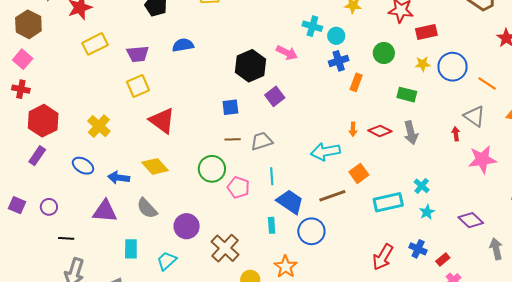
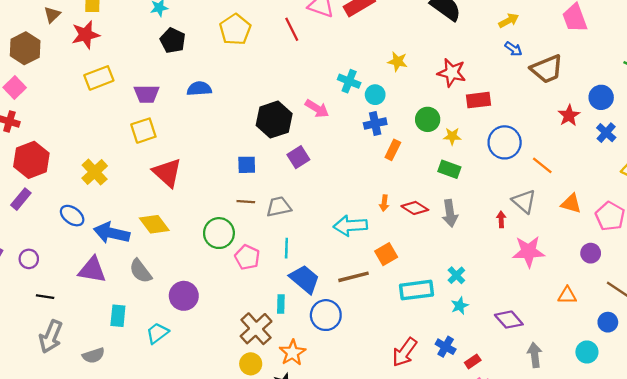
yellow star: (423, 64) -> (452, 136), moved
blue arrow: (119, 178) -> (112, 233), size x1.4
brown cross: (225, 248) -> (256, 329), moved

